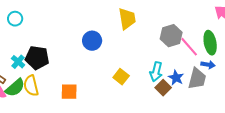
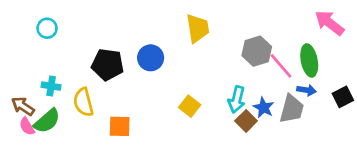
black pentagon: (37, 58) -> (108, 65), moved
cyan cross: (18, 62) -> (51, 86), turned -32
yellow semicircle: (31, 86) -> (83, 102), moved

